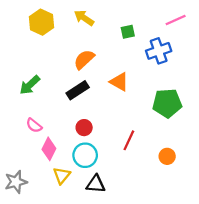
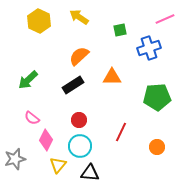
orange triangle: (119, 82) -> (112, 77), turned -30
gray star: (16, 182) -> (15, 159), moved

